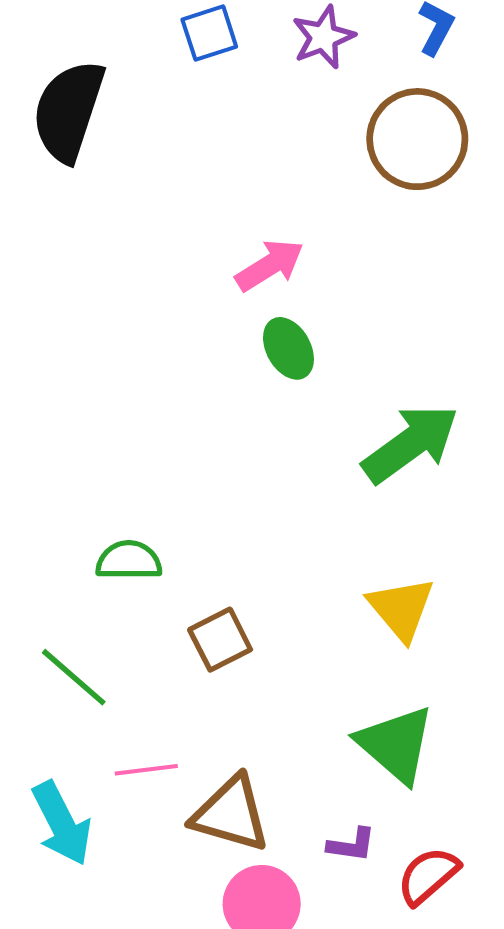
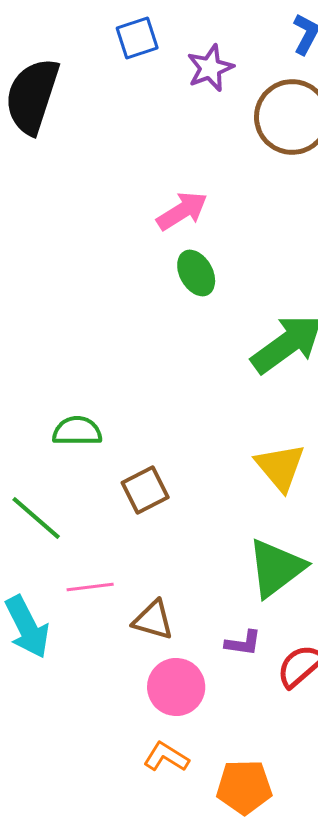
purple star: (323, 37) -> (210, 68), moved
green triangle: (396, 744) -> (276, 568), turned 42
brown triangle: (231, 814) -> (153, 620), size x0.7

